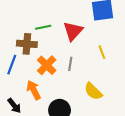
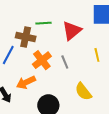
gray line: (70, 64) -> (65, 62), turned -40
orange arrow: (34, 90) -> (26, 82), turned -96

